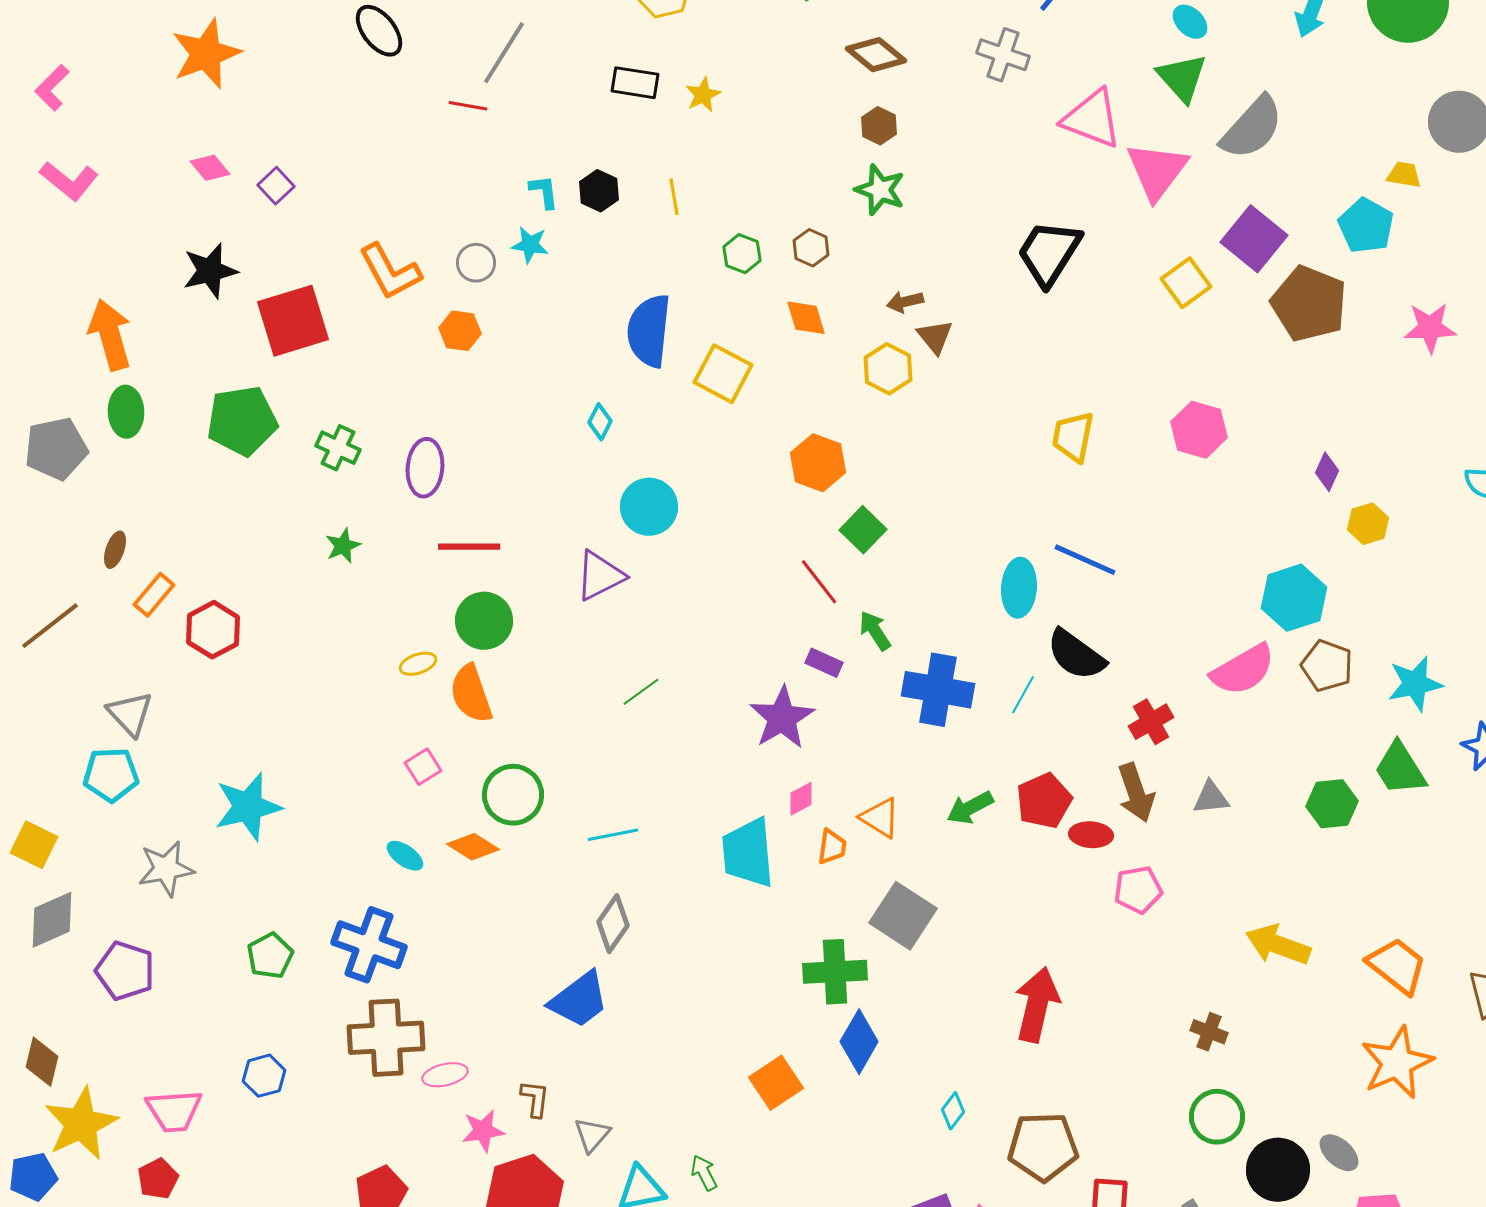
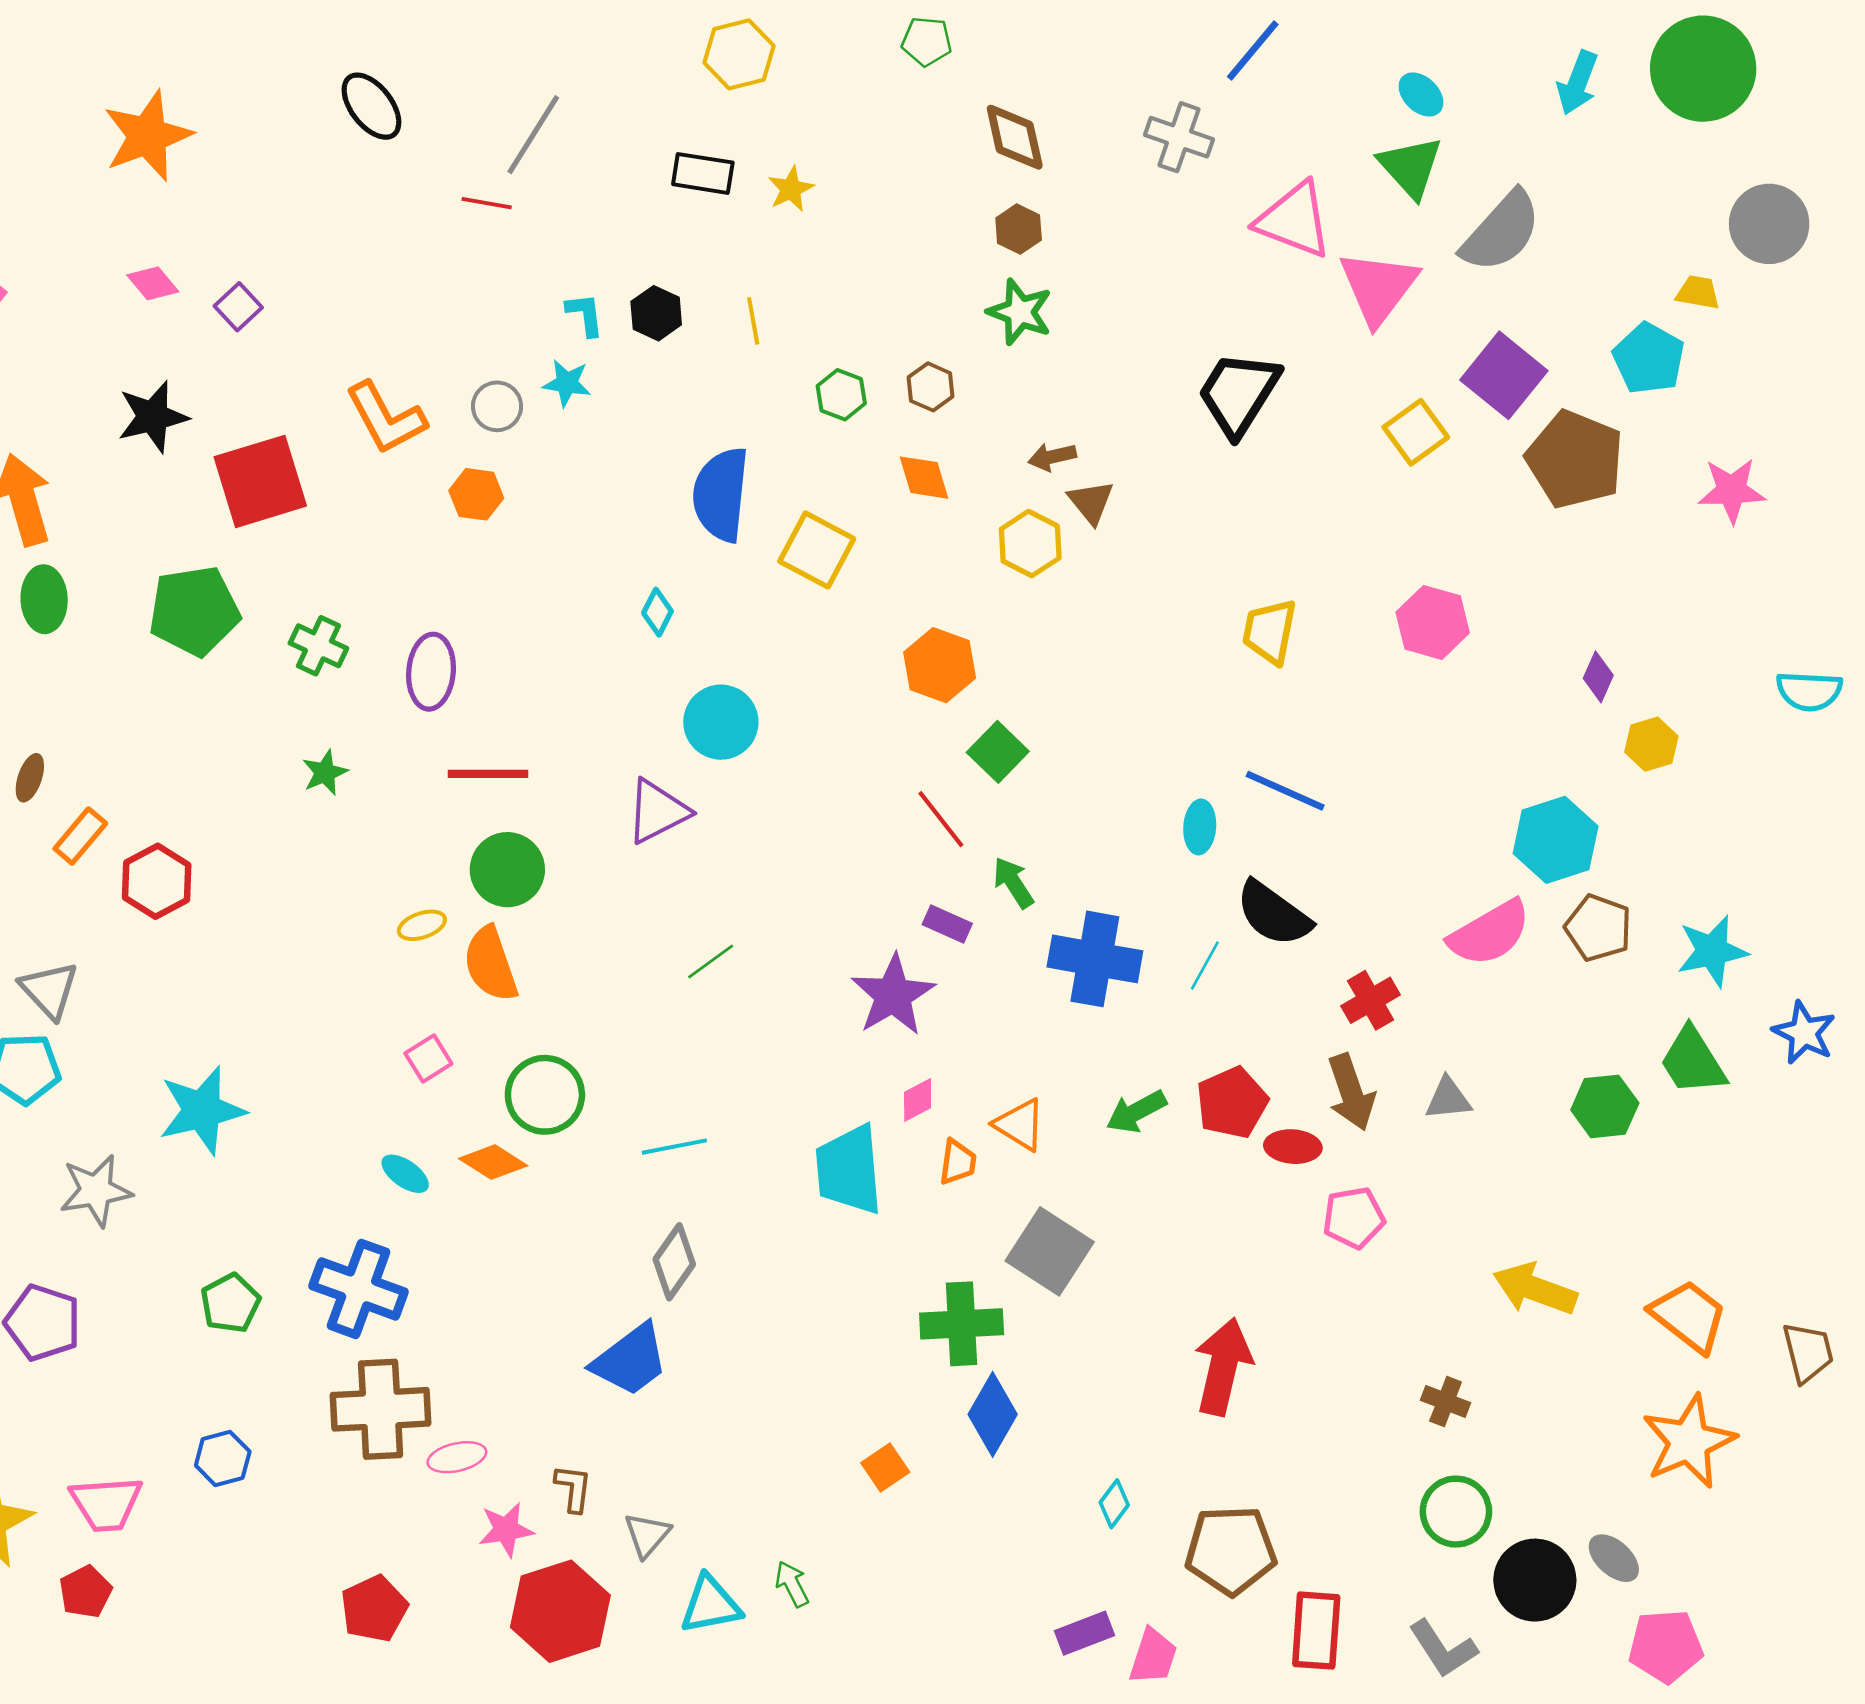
brown diamond: (876, 55) -> (1015, 137), turned 38
cyan ellipse: (1019, 588) -> (1200, 827), size x0.7
orange square: (776, 1083) -> (885, 1468), size x0.7

